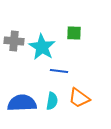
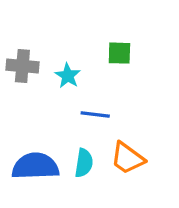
cyan star: (42, 47) -> (68, 76), size x0.6

